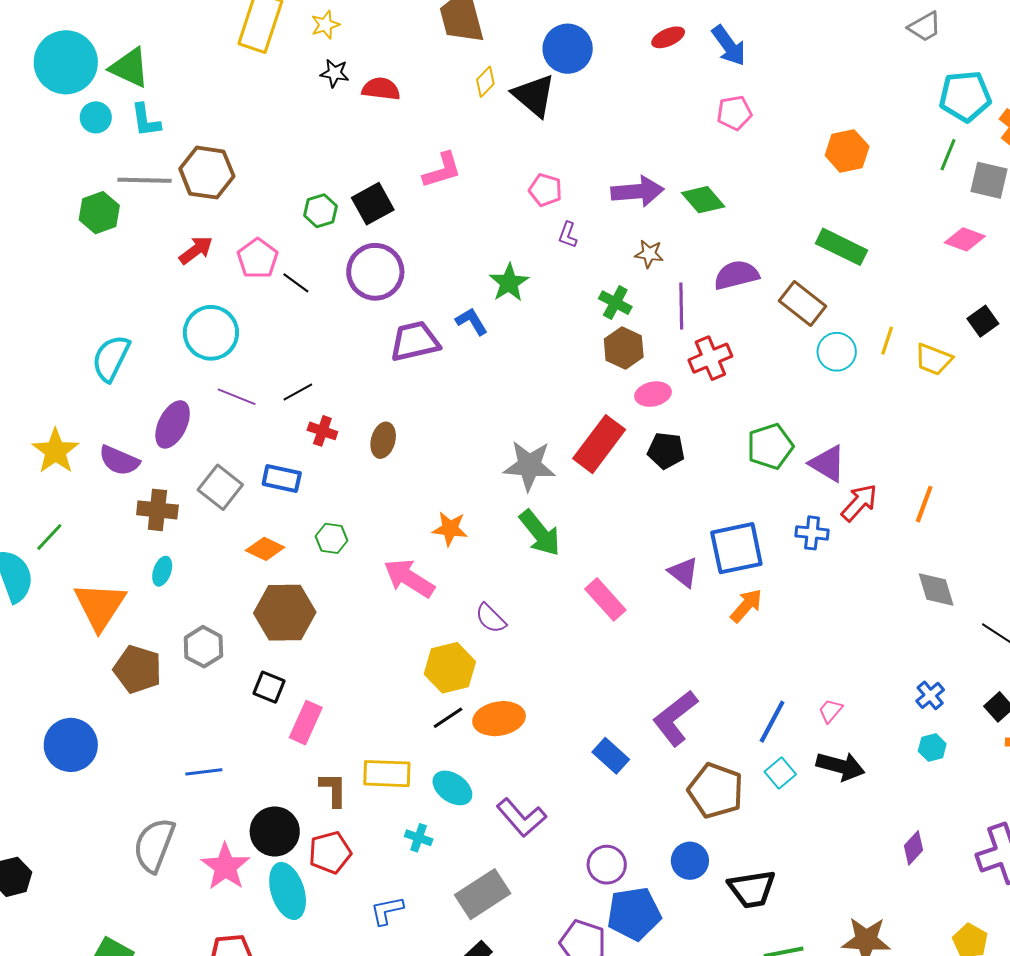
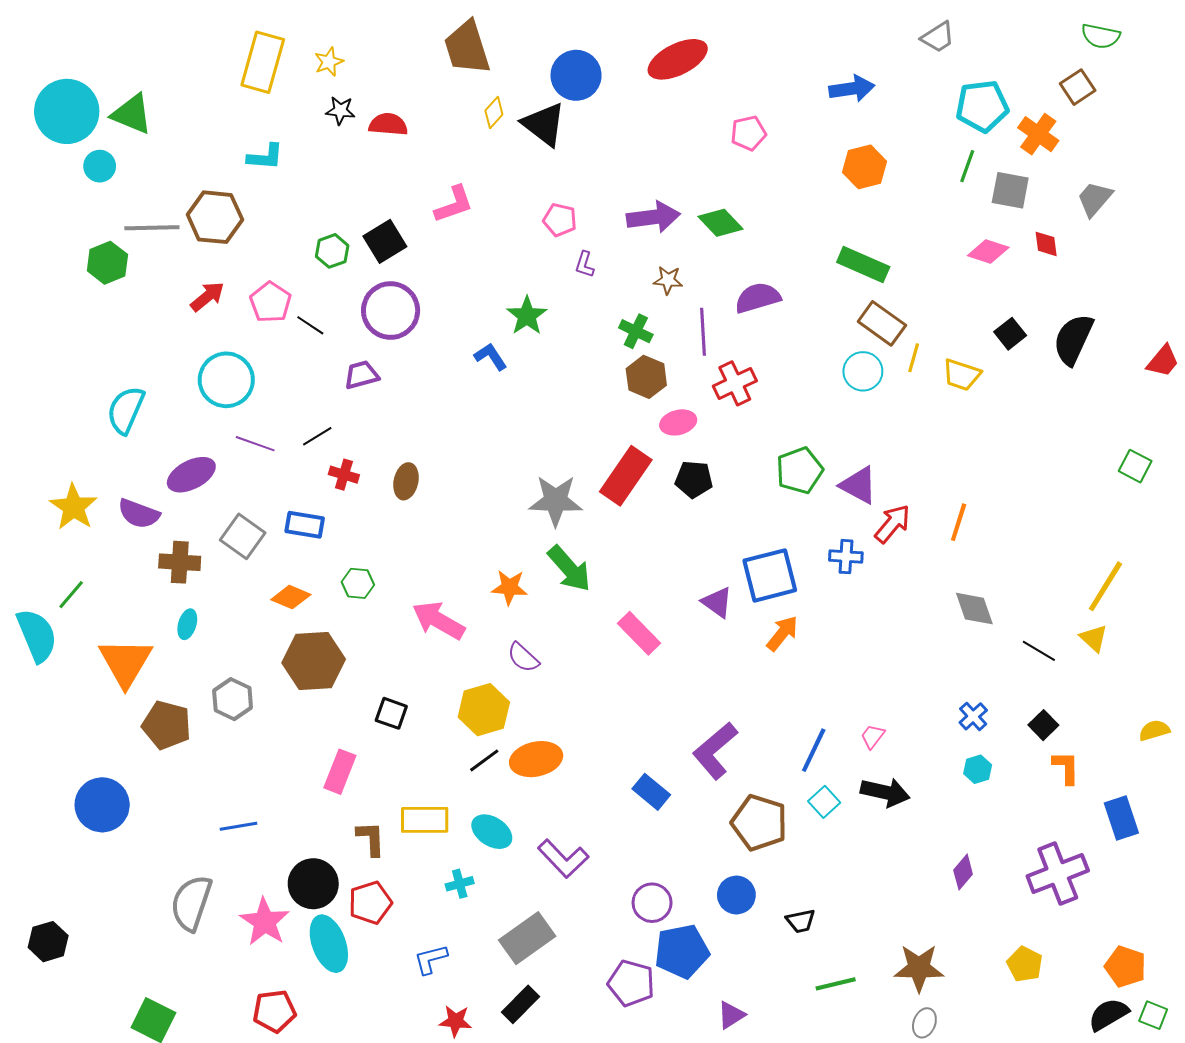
red ellipse: (668, 37) -> (678, 59), size x1.8
blue arrow: (729, 46) -> (852, 89), moved, turned -60
cyan L-shape: (146, 120) -> (265, 157), moved, turned -75
brown rectangle: (802, 303) -> (882, 323), moved
purple trapezoid: (415, 341) -> (362, 375), moved, size x0.7
purple ellipse: (173, 424) -> (191, 475), turned 39
orange star: (450, 529) -> (509, 587), moved
black square: (269, 687) -> (391, 713), moved
cyan cross: (419, 838) -> (460, 884), turned -32
black trapezoid: (752, 889) -> (801, 921), size x0.6

